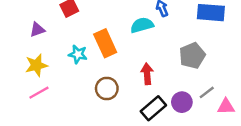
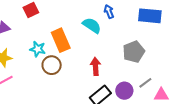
cyan semicircle: (142, 25) -> (92, 25), turned 48
brown circle: (107, 88) -> (52, 65), moved

